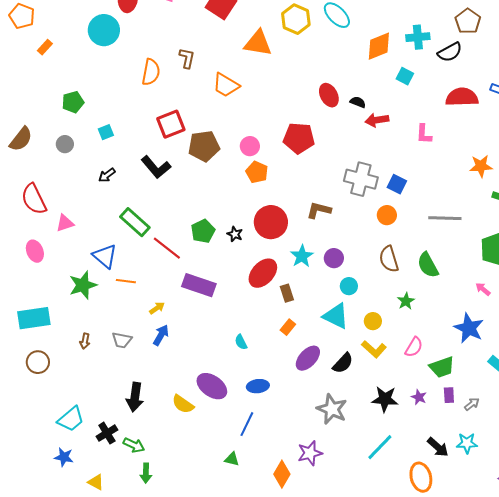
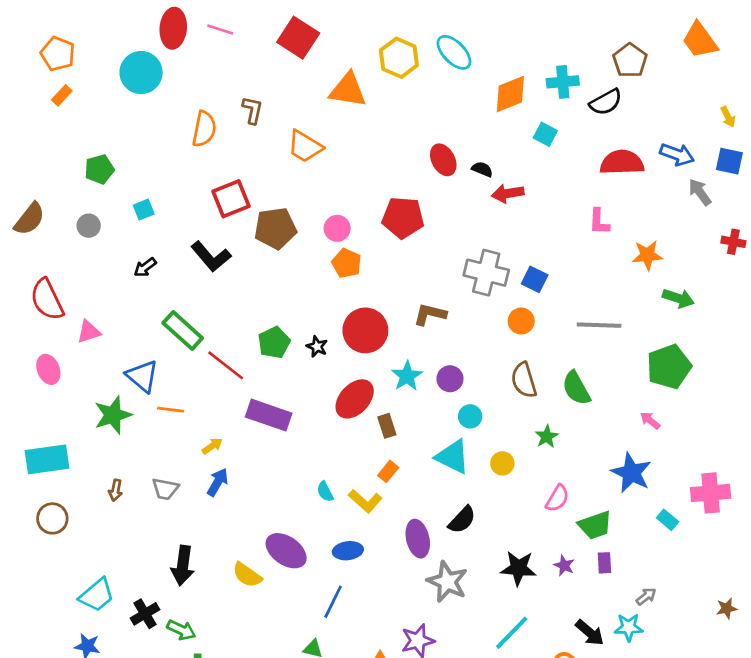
orange pentagon: (22, 16) -> (58, 54), moved
pink L-shape: (424, 134) -> (599, 222), moved
yellow L-shape: (374, 349) -> (365, 501), moved
purple ellipse: (308, 358) -> (418, 539), moved, turned -56
gray arrow: (472, 404) -> (646, 596), moved

